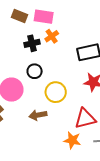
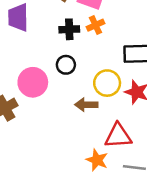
yellow circle: (56, 92) -> (107, 83), moved
brown arrow: (38, 115) -> (86, 105), moved

